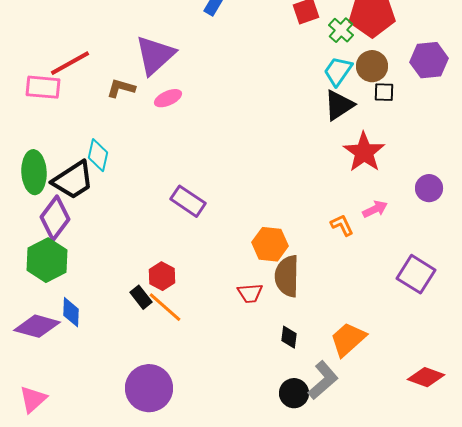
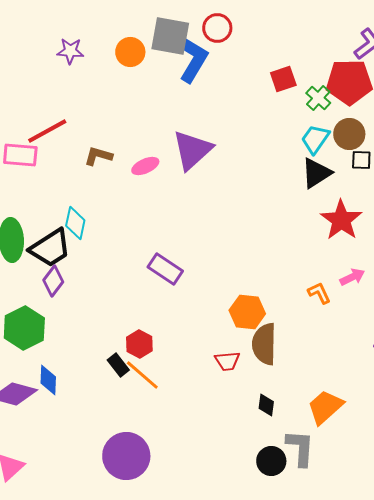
purple triangle: (155, 55) -> (192, 150), moved
purple diamond: (55, 218) -> (53, 281), moved, size x0.7
gray L-shape: (323, 380) -> (300, 448), turned -45

